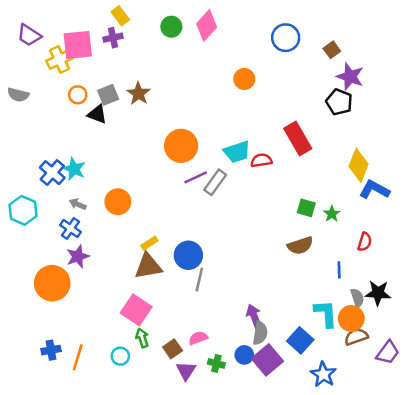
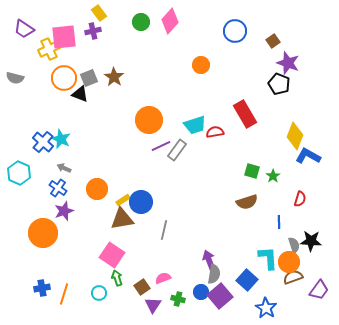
orange circle: (78, 95) -> (64, 78), size x1.6
orange circle: (118, 202) -> (97, 189), moved
blue circle: (188, 255) -> (141, 202), moved

